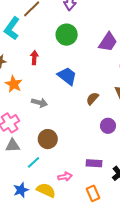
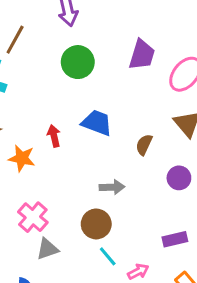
red arrow: (34, 58) -> (54, 136), moved
gray arrow: (39, 103) -> (112, 187), moved
cyan line: (34, 162) -> (108, 256), moved, turned -72

